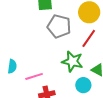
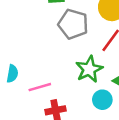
green star: (72, 61) -> (89, 69), turned 30

